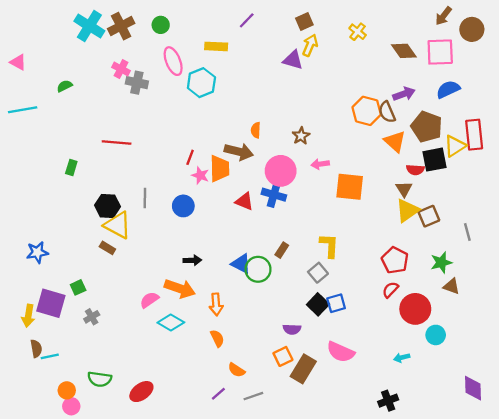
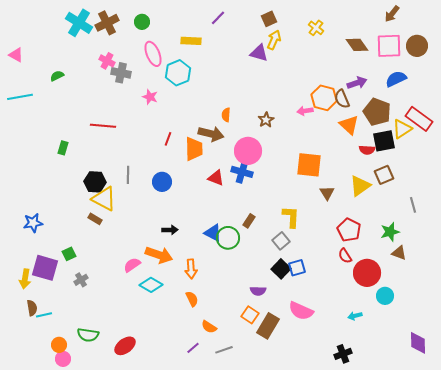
brown circle: (472, 29) -> (417, 46), moved
red rectangle: (474, 135) -> (419, 119), turned -48
pink arrow: (320, 164) -> (305, 111), moved
pink star: (200, 175) -> (150, 97), moved
brown triangle: (404, 189) -> (327, 193), moved
brown square: (429, 216) -> (384, 175), moved
red semicircle: (390, 290) -> (345, 256), turned -77
orange square: (283, 356) -> (250, 315), turned -30

